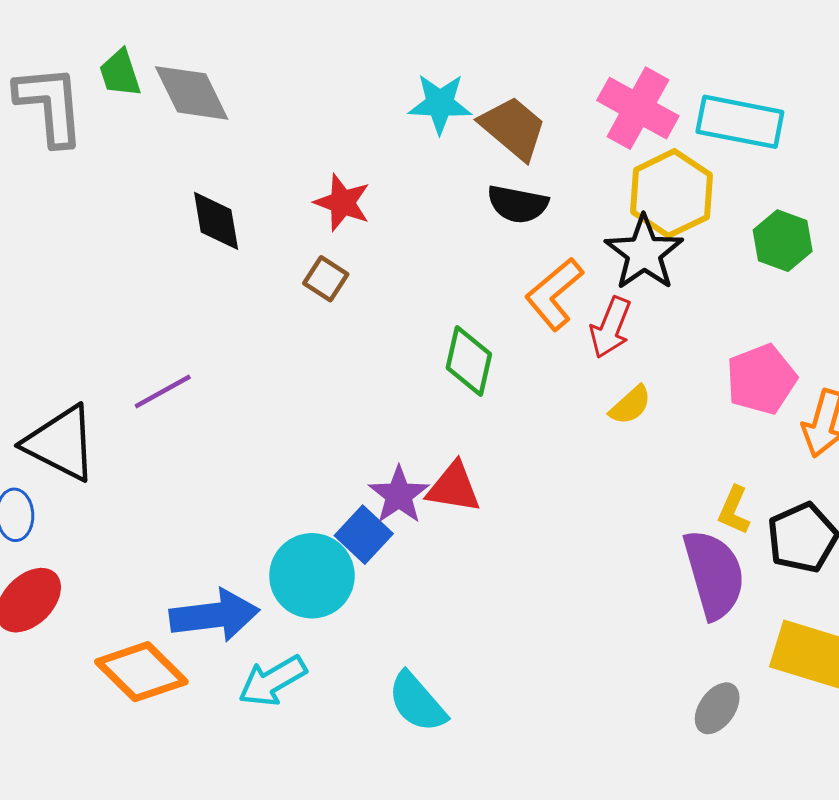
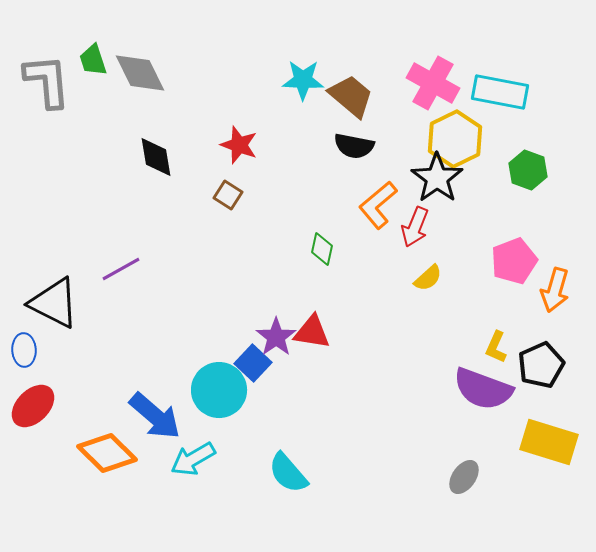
green diamond: (469, 361) -> (322, 249), size x0.7
purple semicircle: (714, 574) -> (483, 389), turned 126
blue arrow: (214, 615) -> (155, 416), turned 48
gray ellipse: (717, 708) -> (464, 477), moved

